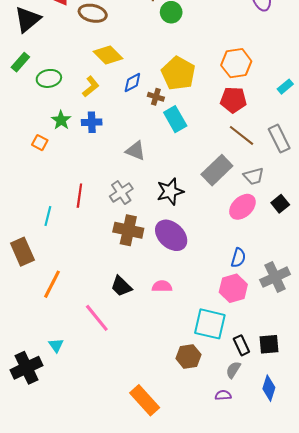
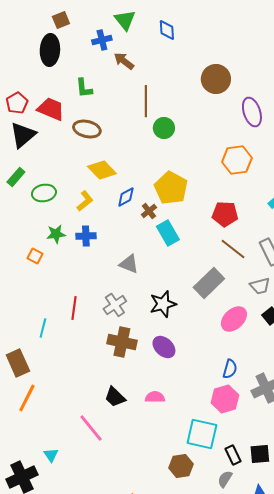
orange hexagon: (236, 63) -> (237, 160), moved
brown cross: (156, 97) -> (149, 211), turned 35
green star: (61, 120) -> (56, 234), turned 30
gray trapezoid: (254, 176) -> (260, 286), moved
purple ellipse: (171, 235) -> (164, 347), size x0.7
orange line: (52, 284) -> (27, 398), moved

